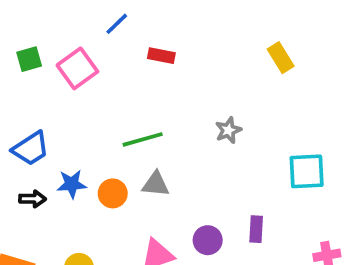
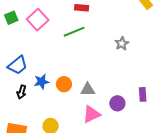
green line: (143, 139) -> (74, 32), moved
gray triangle: (156, 184) -> (88, 90), moved
black arrow: (33, 199) -> (22, 92), turned 112

